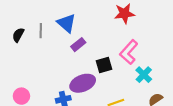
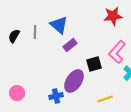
purple ellipse: (83, 83) -> (74, 81), turned -35

